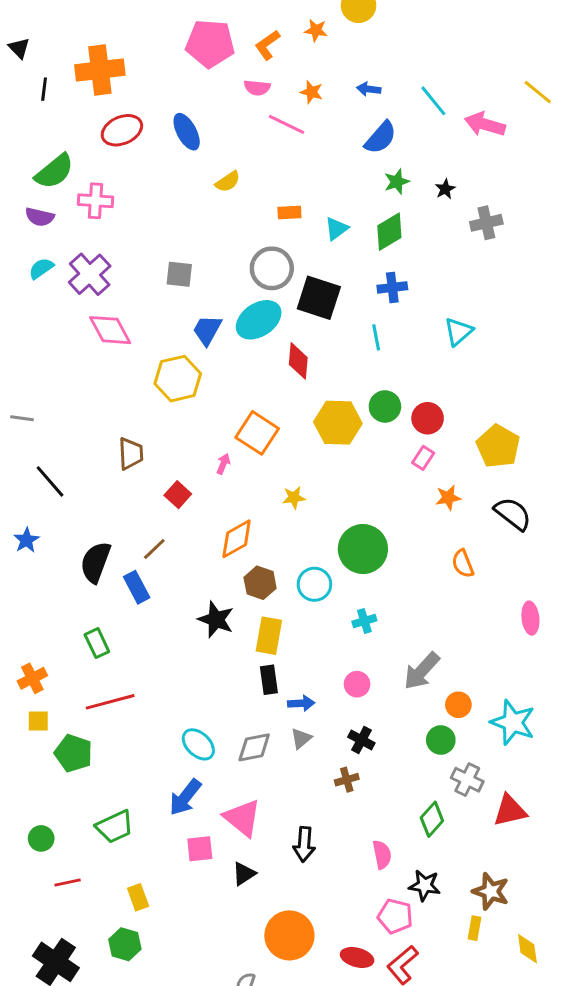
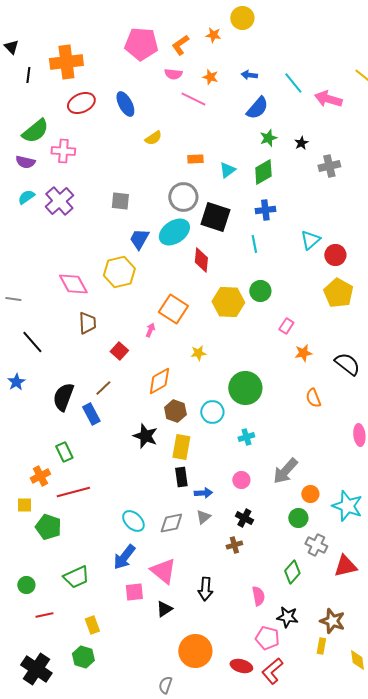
pink diamond: (110, 330) -> (73, 284), moved
red circle: (428, 418) -> (335, 255), moved
yellow pentagon: (498, 446) -> (338, 293), moved
orange cross: (32, 678) -> (40, 476), moved

